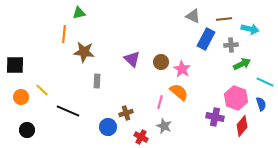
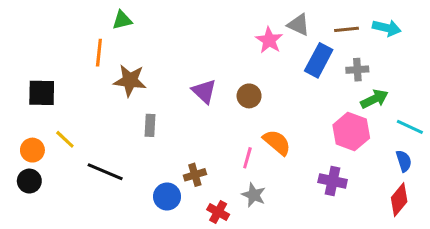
cyan arrow: (250, 29) -> (387, 28), moved
black square: (15, 65) -> (42, 93), moved
pink star: (182, 69) -> (269, 40), moved
pink hexagon: (236, 98) -> (351, 132), moved
red diamond: (242, 126) -> (399, 200), moved
black circle: (27, 130) -> (29, 181), moved

